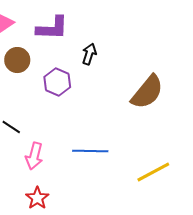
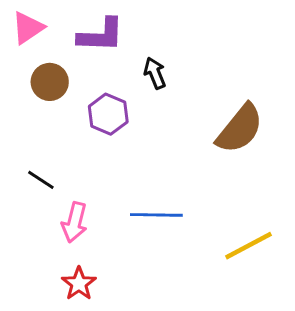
black arrow: (89, 54) -> (155, 73), turned -40

